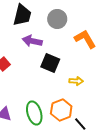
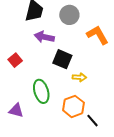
yellow arrow: (76, 81) -> (79, 77), moved
green ellipse: (34, 113) -> (41, 91), moved

